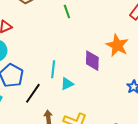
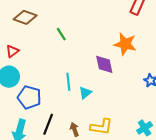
green line: (67, 11) -> (61, 34), moved
black line: (33, 93) -> (48, 124), moved

